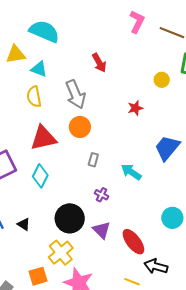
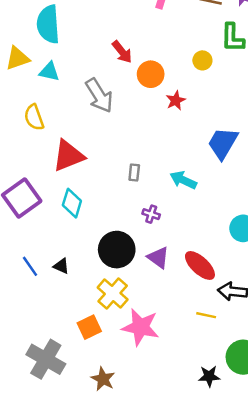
cyan semicircle: (44, 31) -> (48, 24), turned -108
yellow semicircle: (34, 97) -> (34, 117), moved
orange circle: (80, 127) -> (151, 74), moved

